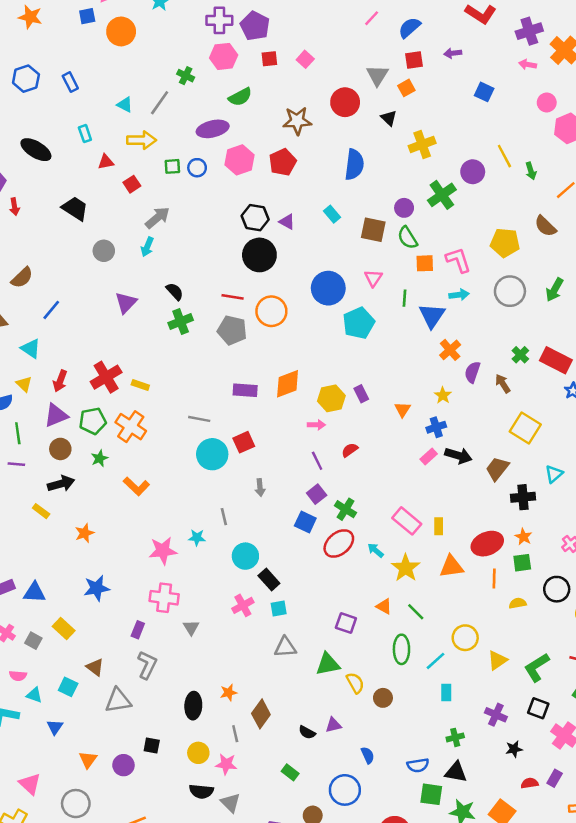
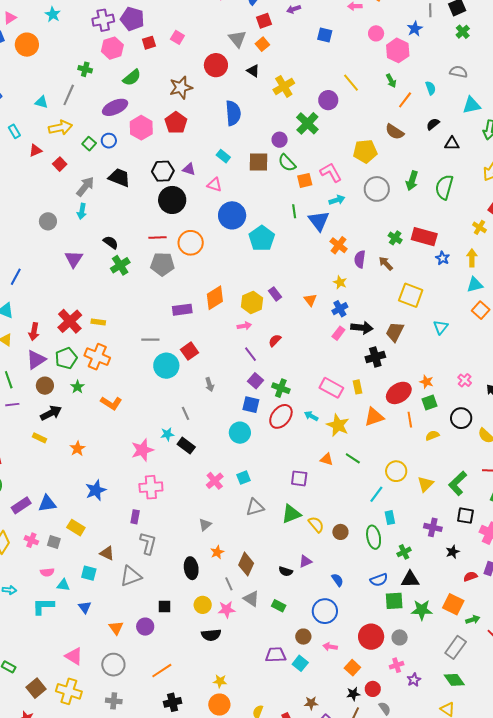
green square: (172, 166) -> (89, 144), turned -32
green arrow: (531, 171) -> (391, 81), moved
black trapezoid: (75, 209) -> (119, 177), moved
pink triangle: (373, 278) -> (214, 185), moved, turned -35
black cross: (523, 497) -> (375, 357), moved
cyan circle: (245, 556) -> (240, 433), moved
black rectangle: (269, 580) -> (186, 446), moved
gray triangle: (191, 628) -> (205, 525), moved, turned 32
green ellipse: (401, 649) -> (374, 537), moved
gray triangle: (230, 803) -> (251, 599), moved

